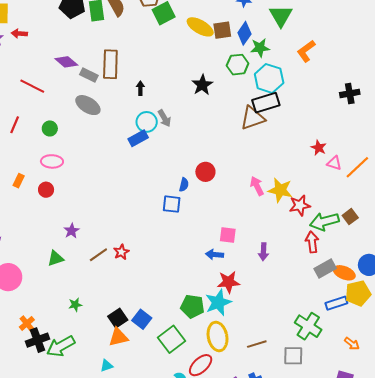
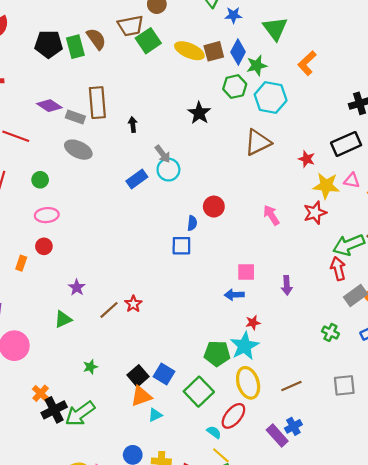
black rectangle: (266, 103) -> (346, 144), moved
cyan circle: (147, 122) -> (168, 170), moved
red star: (319, 148) -> (307, 159), moved
orange rectangle: (19, 181) -> (21, 263), moved
yellow star: (280, 190) -> (326, 186), moved
red star: (300, 205) -> (315, 213), moved
red star: (229, 282) -> (253, 323), size x0.6
green cross: (308, 326) -> (330, 332), moved, size x0.6
gray square: (293, 356) -> (344, 385), moved
cyan triangle: (106, 366) -> (155, 415), moved

